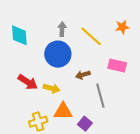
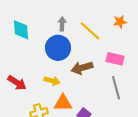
brown arrow: (83, 75) -> (82, 68), size x1.5
red arrow: (28, 82) -> (17, 83), moved
gray line: (100, 96) -> (116, 88), moved

